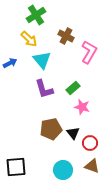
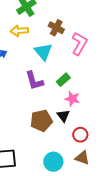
yellow arrow: (29, 39) -> (19, 31), turned 132
cyan triangle: (42, 60) -> (43, 52), moved
black triangle: (73, 133) -> (63, 116), moved

